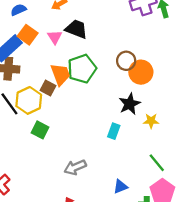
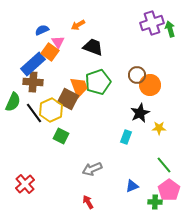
pink triangle: (55, 37) -> (58, 42), moved
brown square: (48, 88) -> (68, 99), size x1.5

